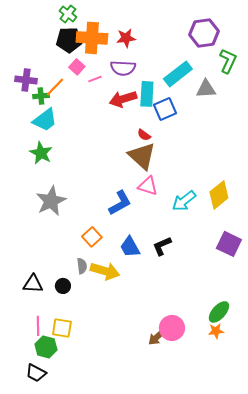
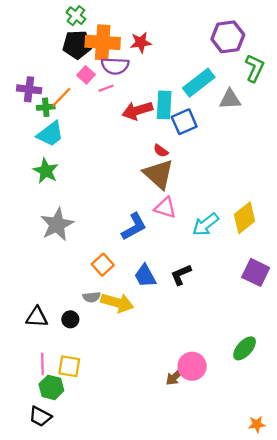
purple semicircle: (123, 68) -> (115, 66), moved
gray semicircle: (82, 266) -> (92, 297), turned 91
orange star: (216, 331) -> (257, 424), moved

